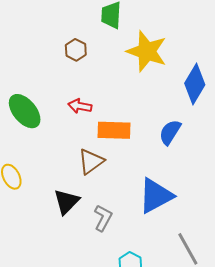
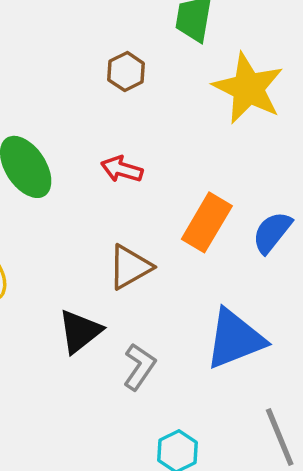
orange rectangle: (114, 130) -> (207, 222), moved, turned -68

